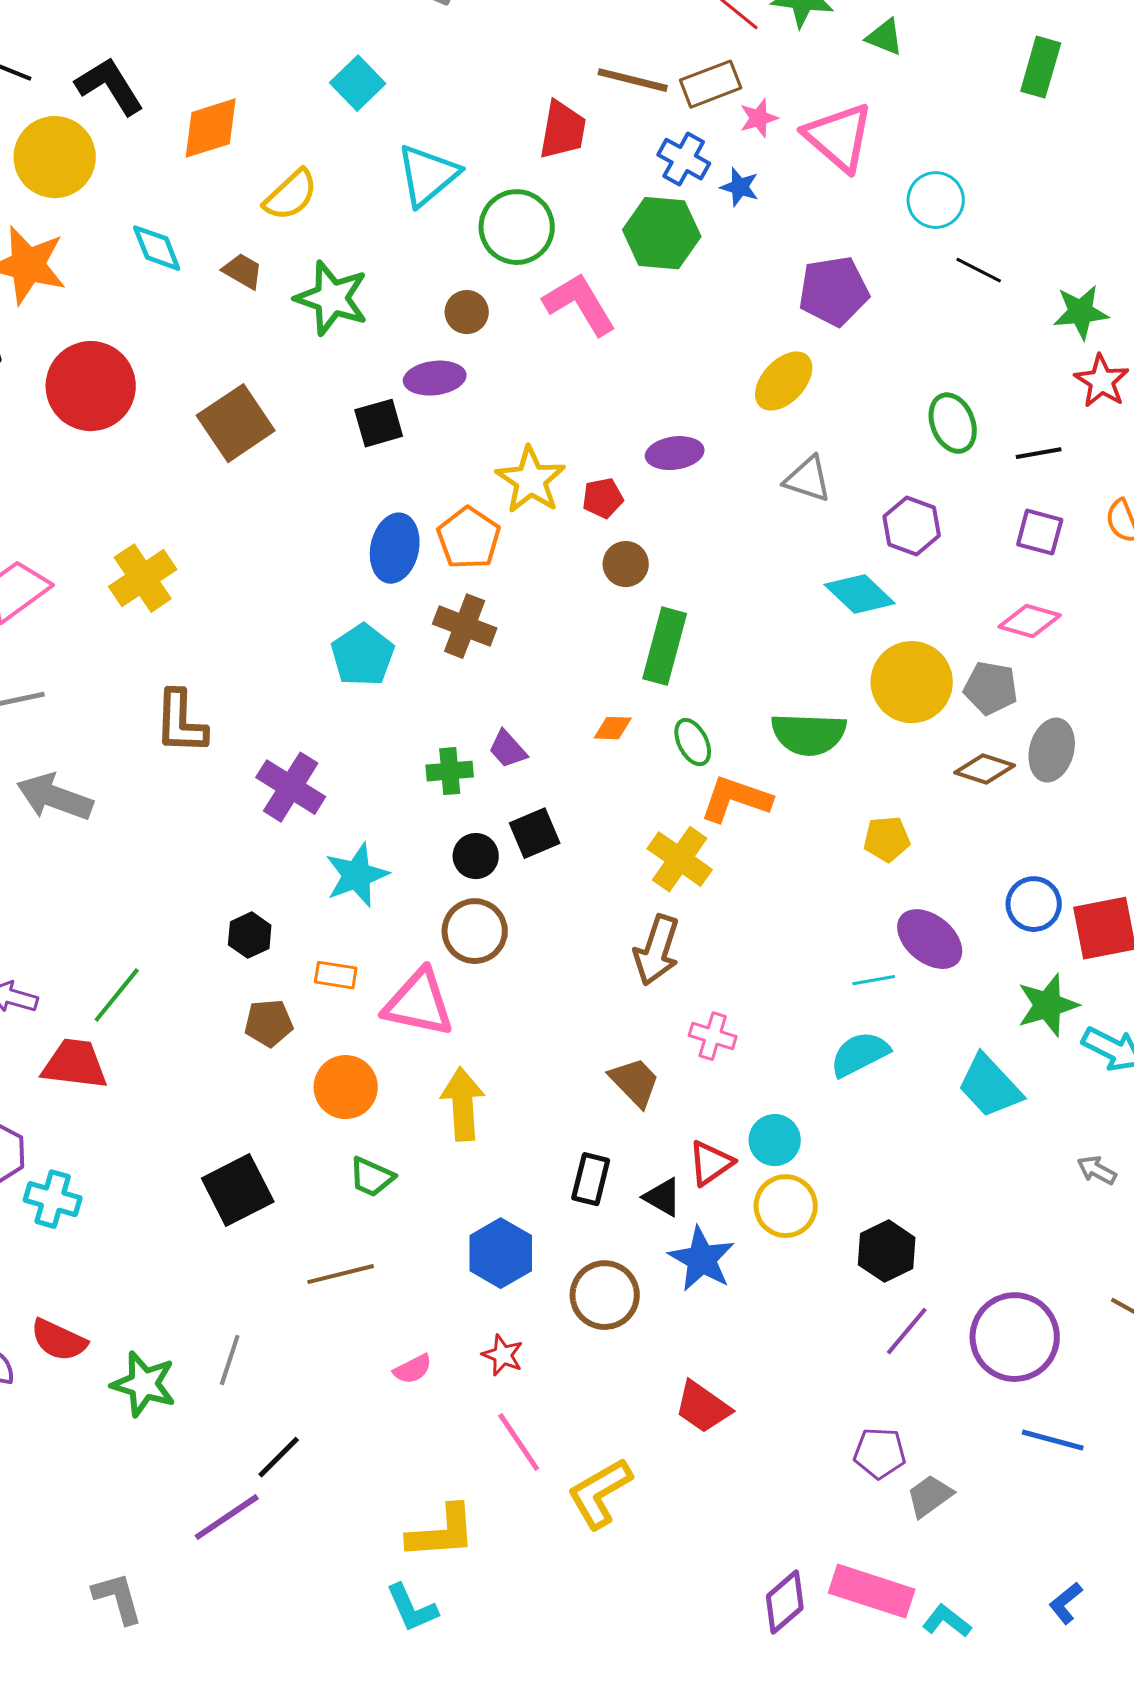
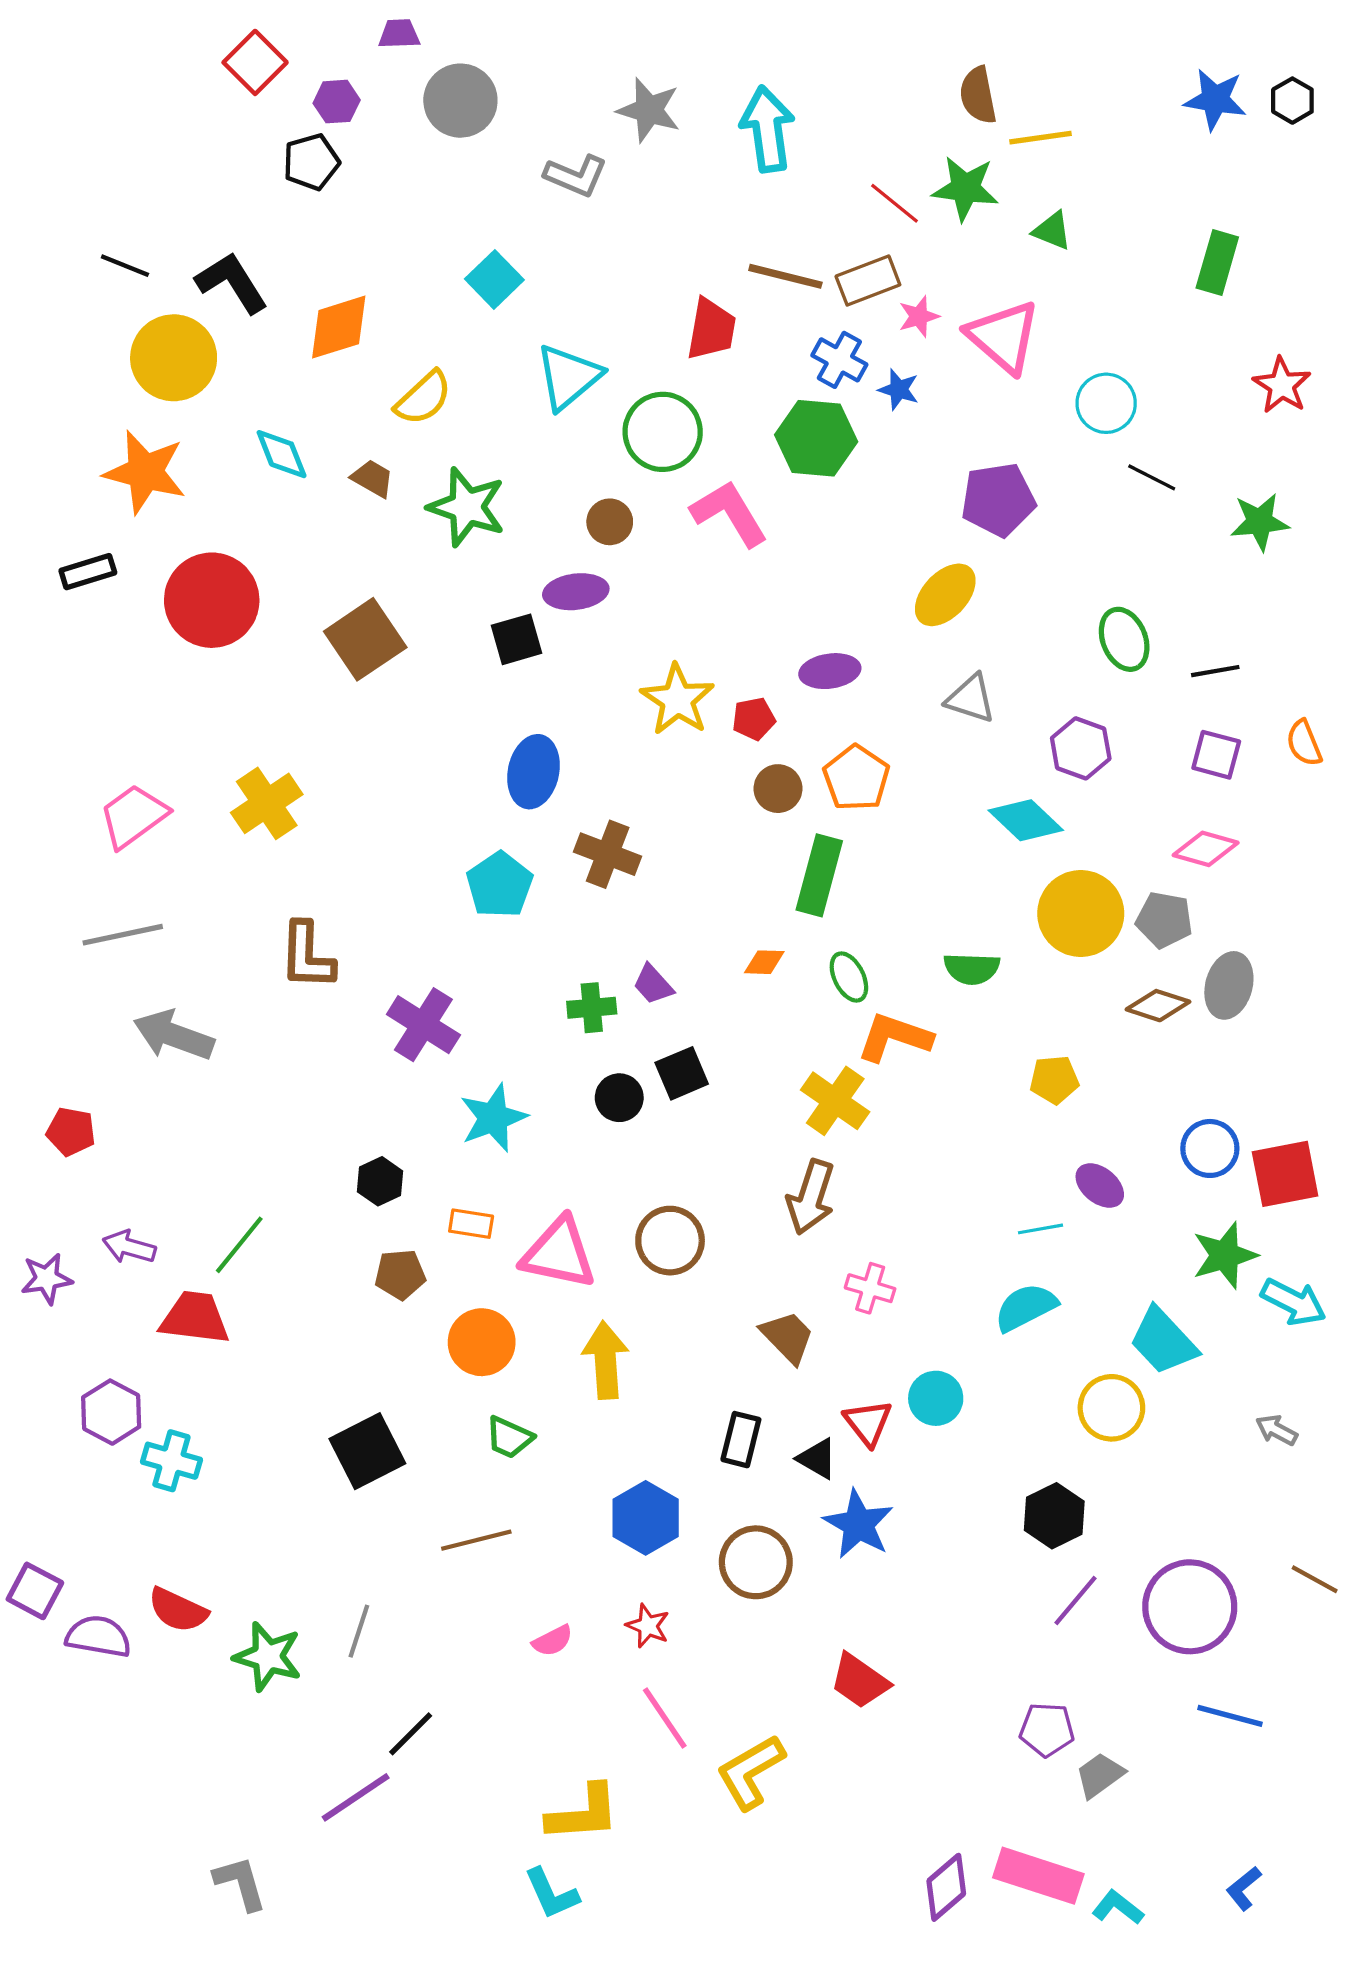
red star: (1102, 381) -> (1282, 385), moved
orange pentagon: (469, 538) -> (856, 778), moved
green semicircle: (809, 734) -> (972, 969), size x0.7
brown circle: (475, 931) -> (670, 1241), moved
purple ellipse: (930, 939) -> (1100, 1186), size x0.7
red triangle: (711, 1163) -> (868, 1423), turned -33
yellow circle: (786, 1206) -> (1111, 1408), moved

